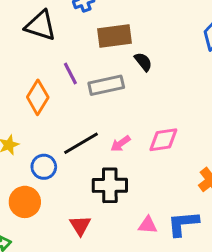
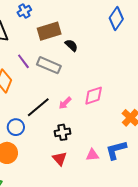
gray rectangle: (106, 85) -> (49, 65), turned 45
black cross: (110, 185) -> (62, 132), size x0.7
red triangle: (80, 225) -> (60, 159), moved

